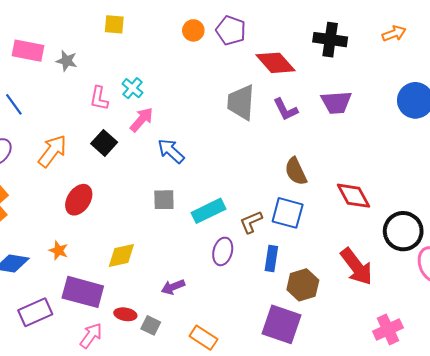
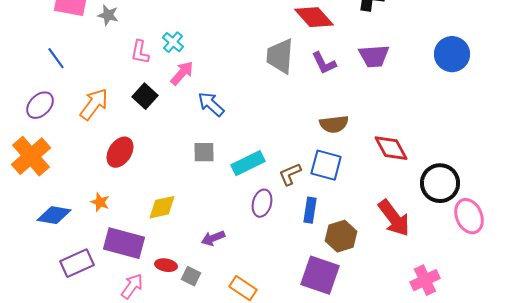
brown semicircle: (296, 171) -> (334, 124), turned -72

